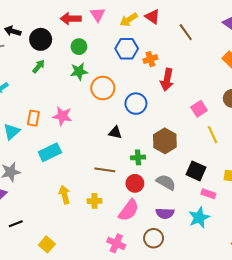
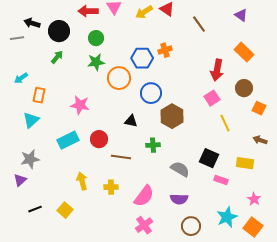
blue hexagon: (127, 49) -> (142, 58), moved
red arrow: (167, 80) -> (217, 70), moved
orange rectangle: (33, 118) -> (39, 95), moved
brown hexagon: (165, 141) -> (172, 116), moved
red circle: (135, 183) -> (99, 139), moved
cyan star: (199, 218) -> (227, 217), moved
brown circle: (154, 238) -> (191, 226), moved
pink cross: (116, 243) -> (144, 225), moved, turned 30
yellow square: (47, 244) -> (65, 210), moved

